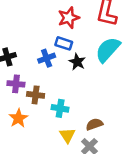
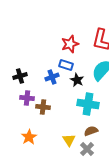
cyan cross: (60, 108) -> (88, 104), moved, size x1.5
orange star: (18, 118) -> (29, 137), moved

